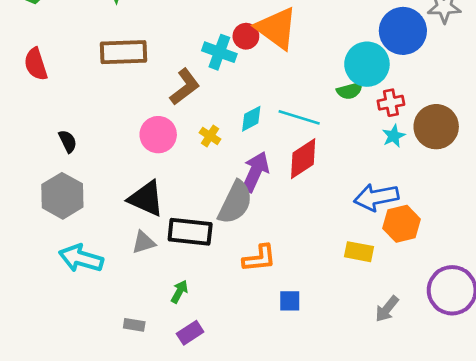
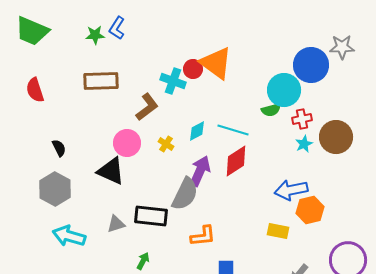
black triangle: (146, 198) -> (111, 171), moved

